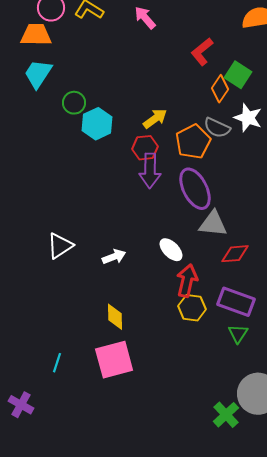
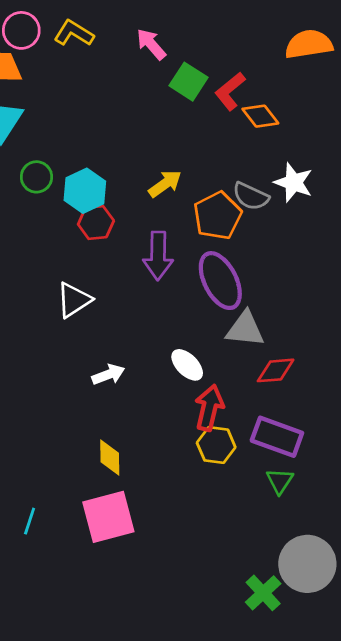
green square: (238, 75) -> (189, 82), moved
orange diamond: (220, 89) -> (260, 116), moved, turned -72
green circle: (74, 103) -> (36, 177), moved
red hexagon: (145, 148) -> (96, 223), moved
white triangle: (60, 246) -> (74, 300), moved

